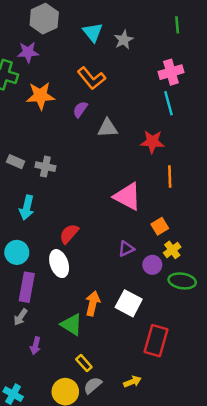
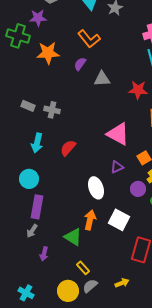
red semicircle: (69, 234) -> (68, 148), moved
purple triangle: (126, 249) -> (117, 167), moved
white ellipse: (59, 264) -> (96, 188), moved

